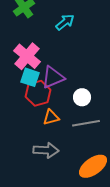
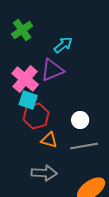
purple triangle: (53, 77) -> (52, 70), moved
orange triangle: (51, 117) -> (49, 140), turned 30

